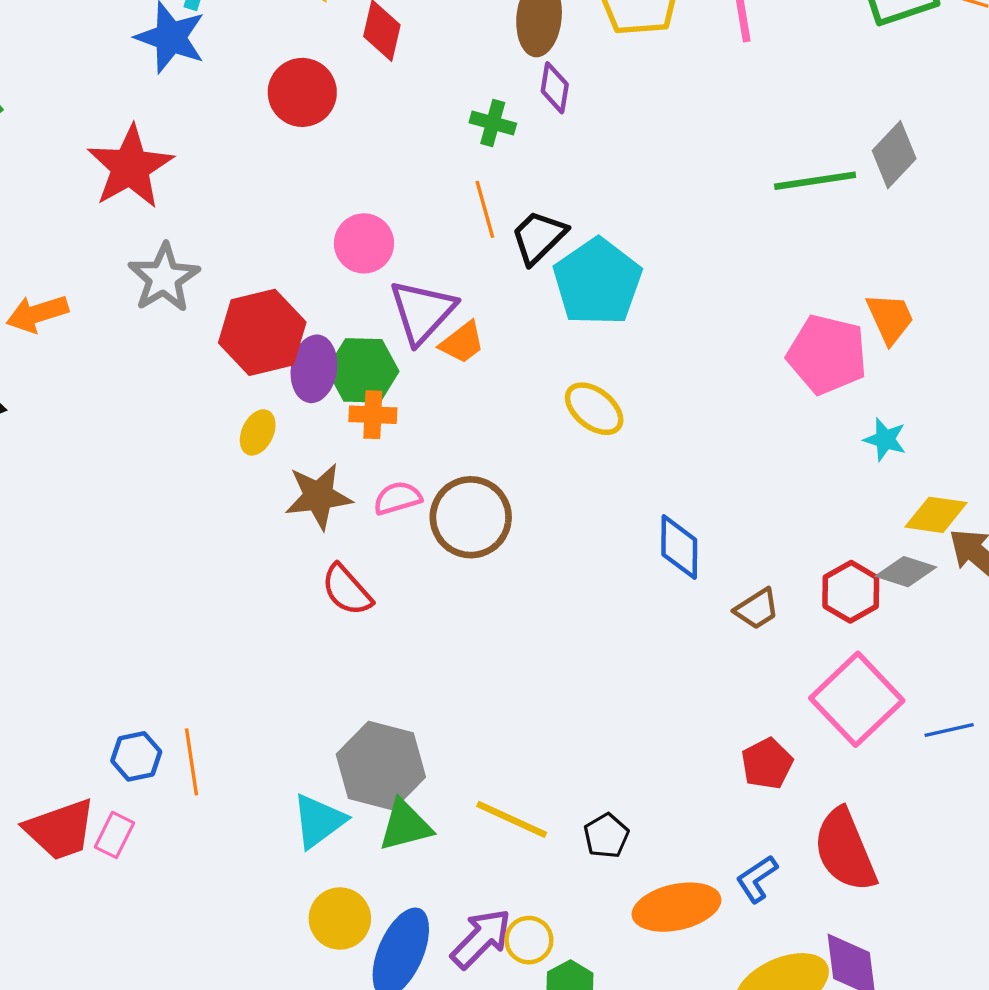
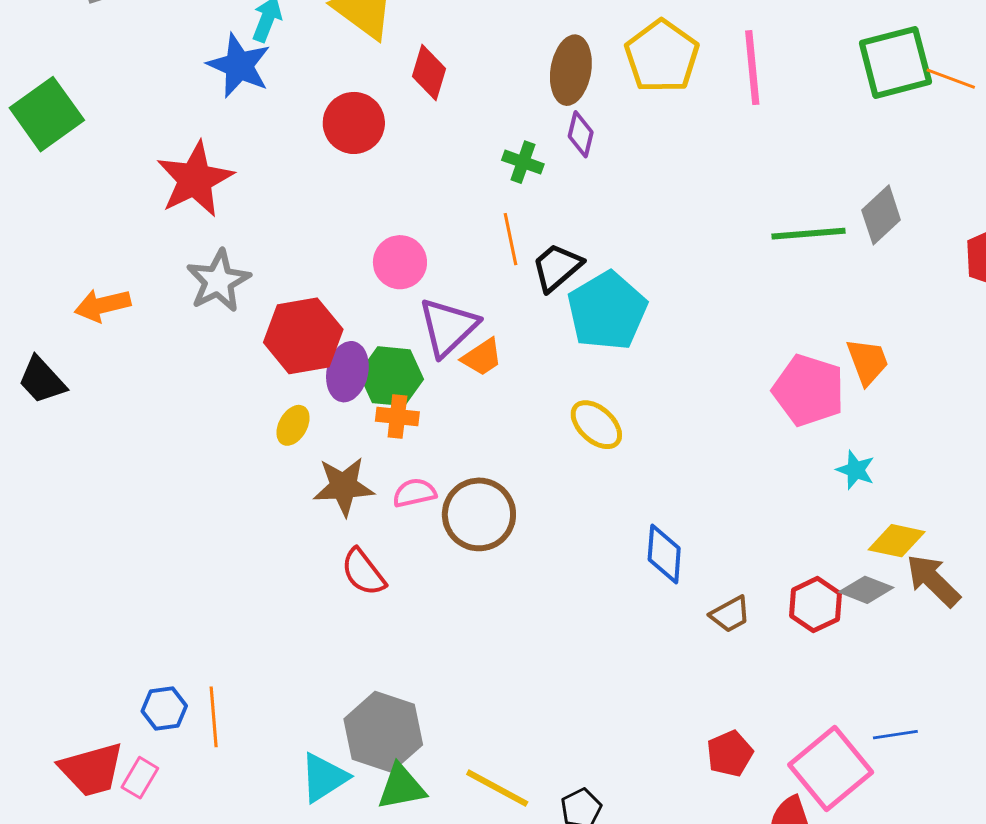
pink square: (857, 699) -> (831, 769), moved

